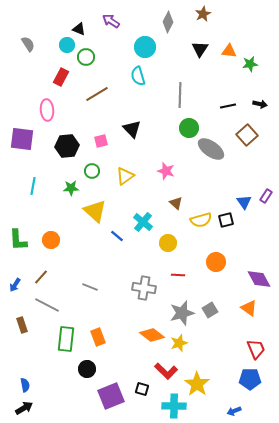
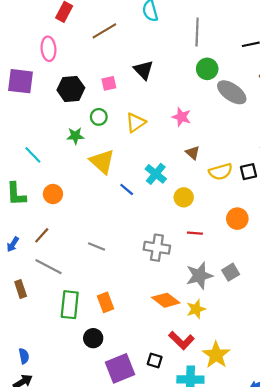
cyan line: (33, 186) -> (33, 155), moved, turned -54

